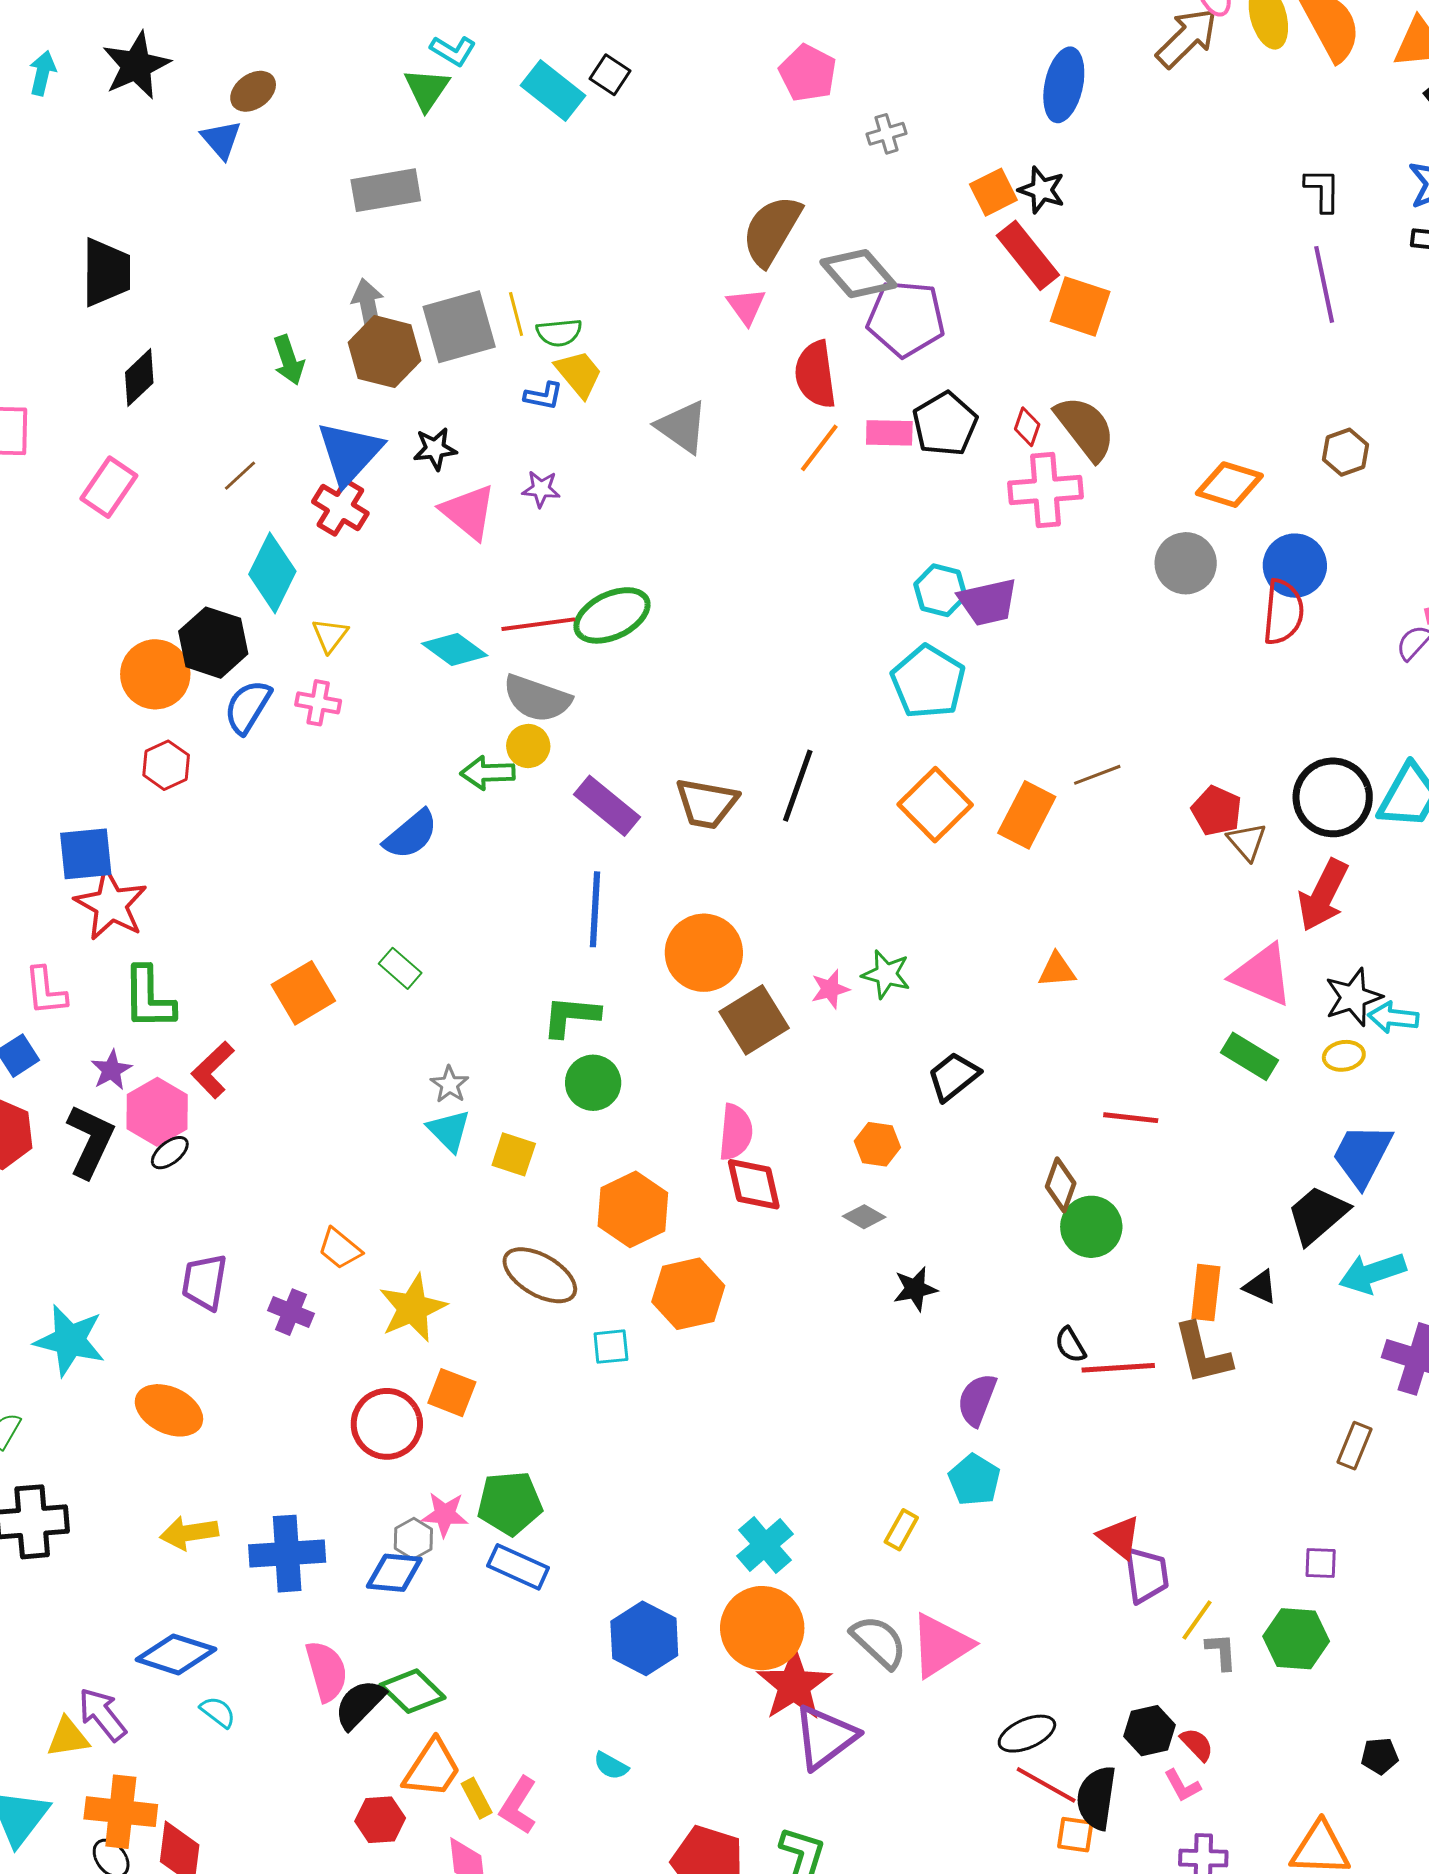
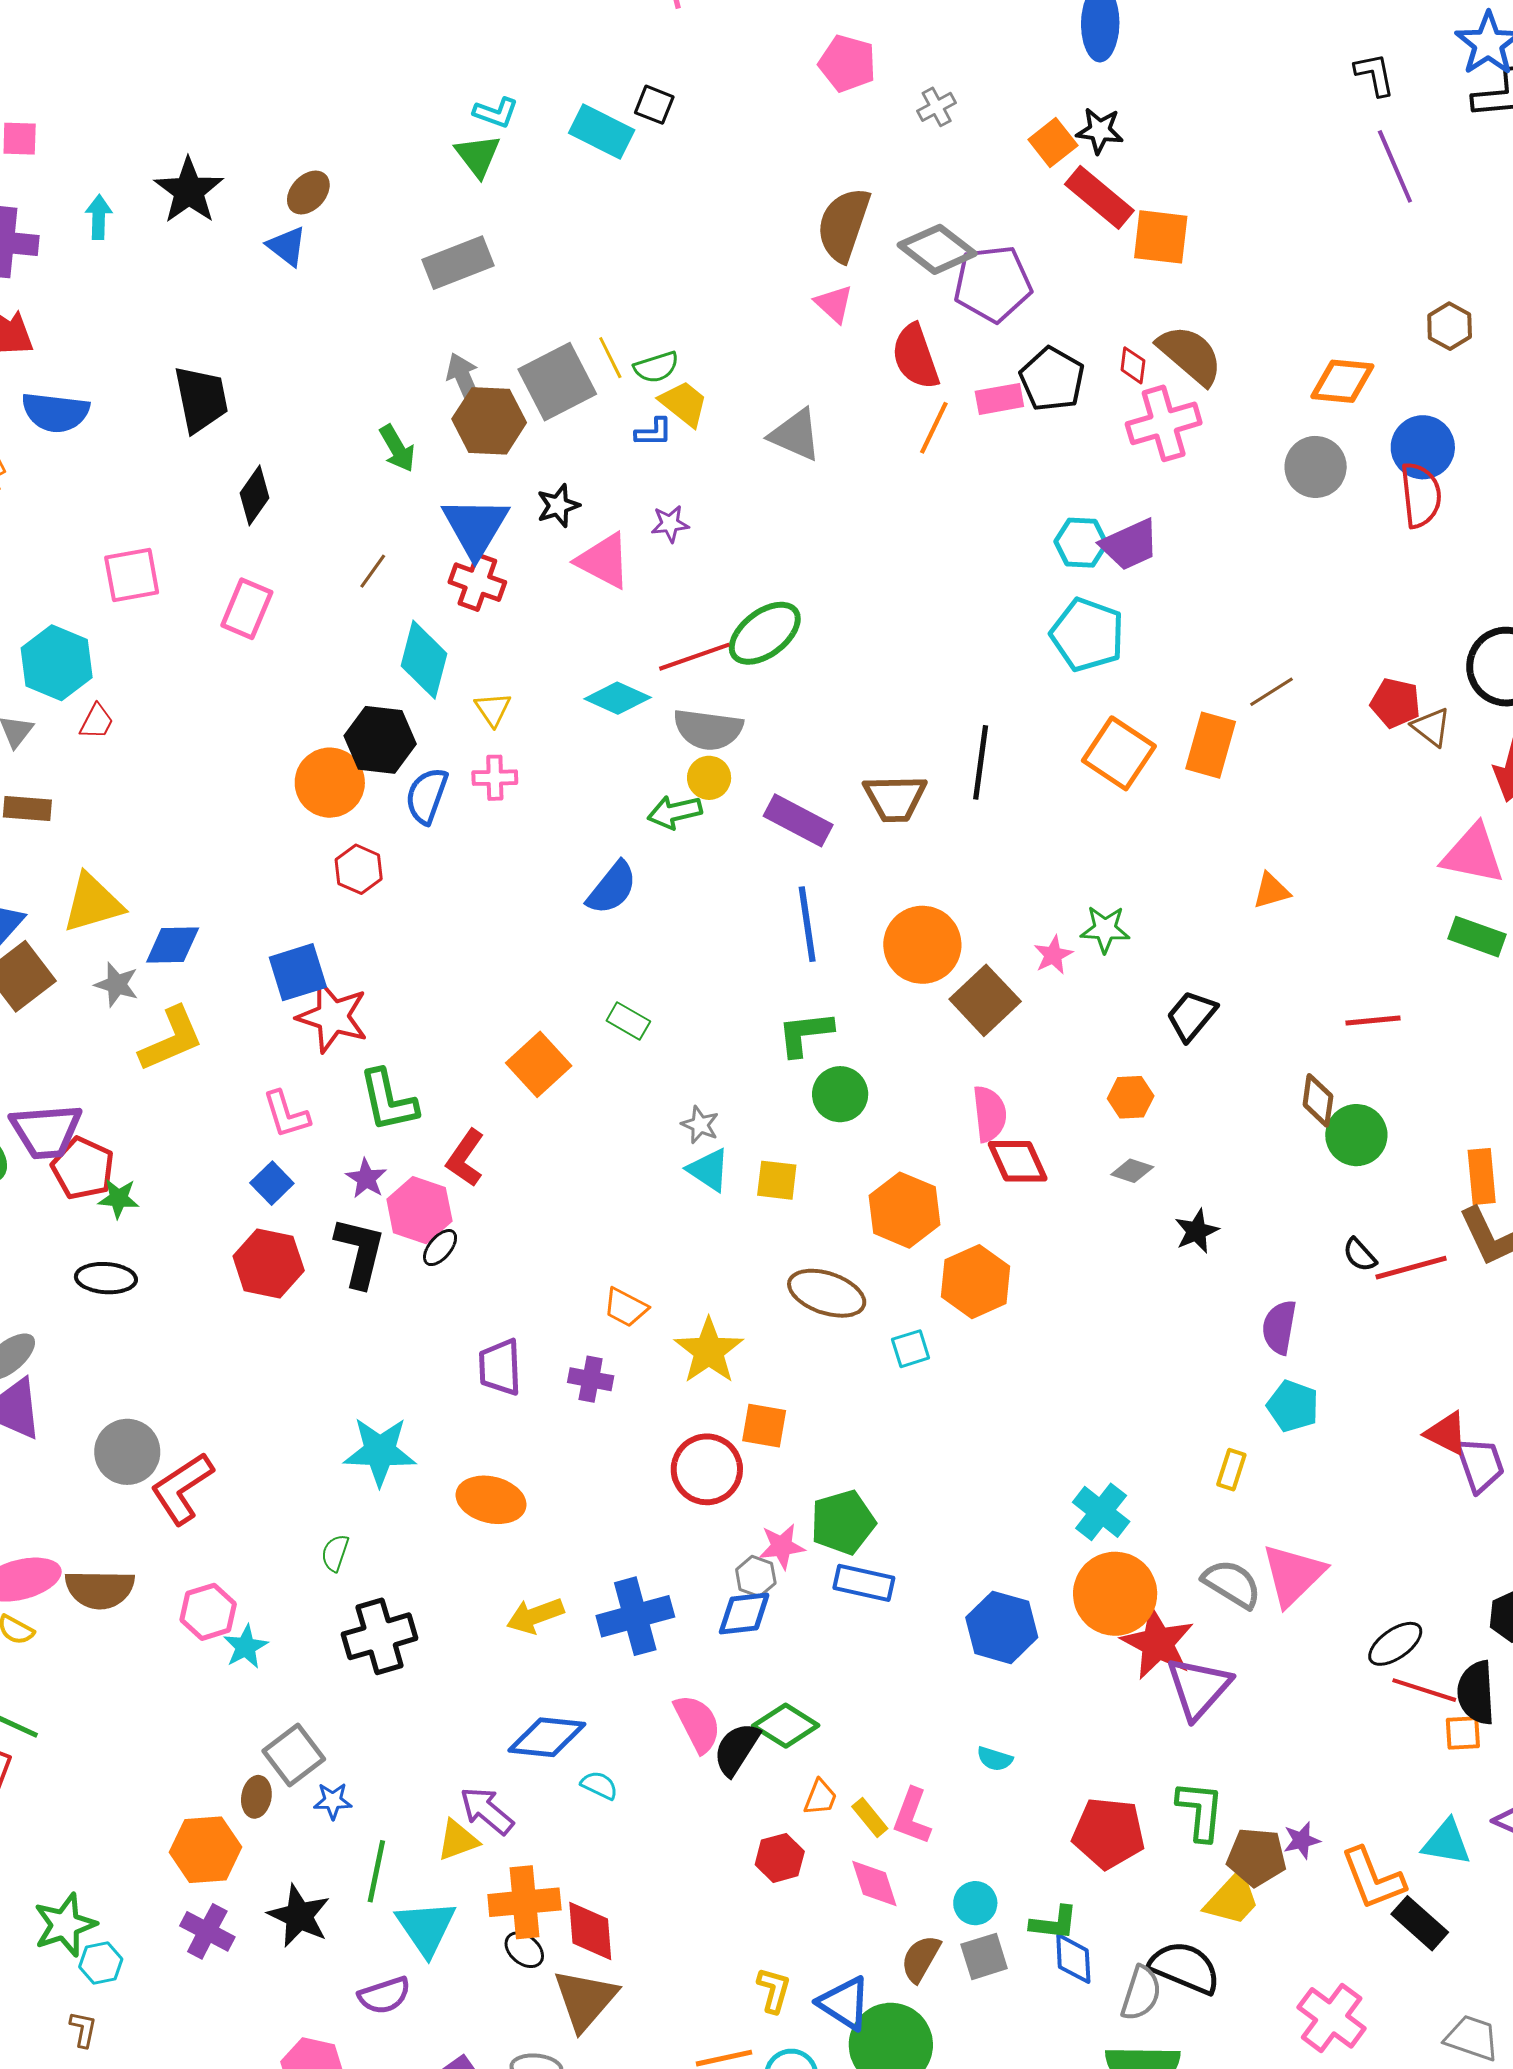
orange trapezoid: (432, 1769) -> (820, 1797), size x0.6

